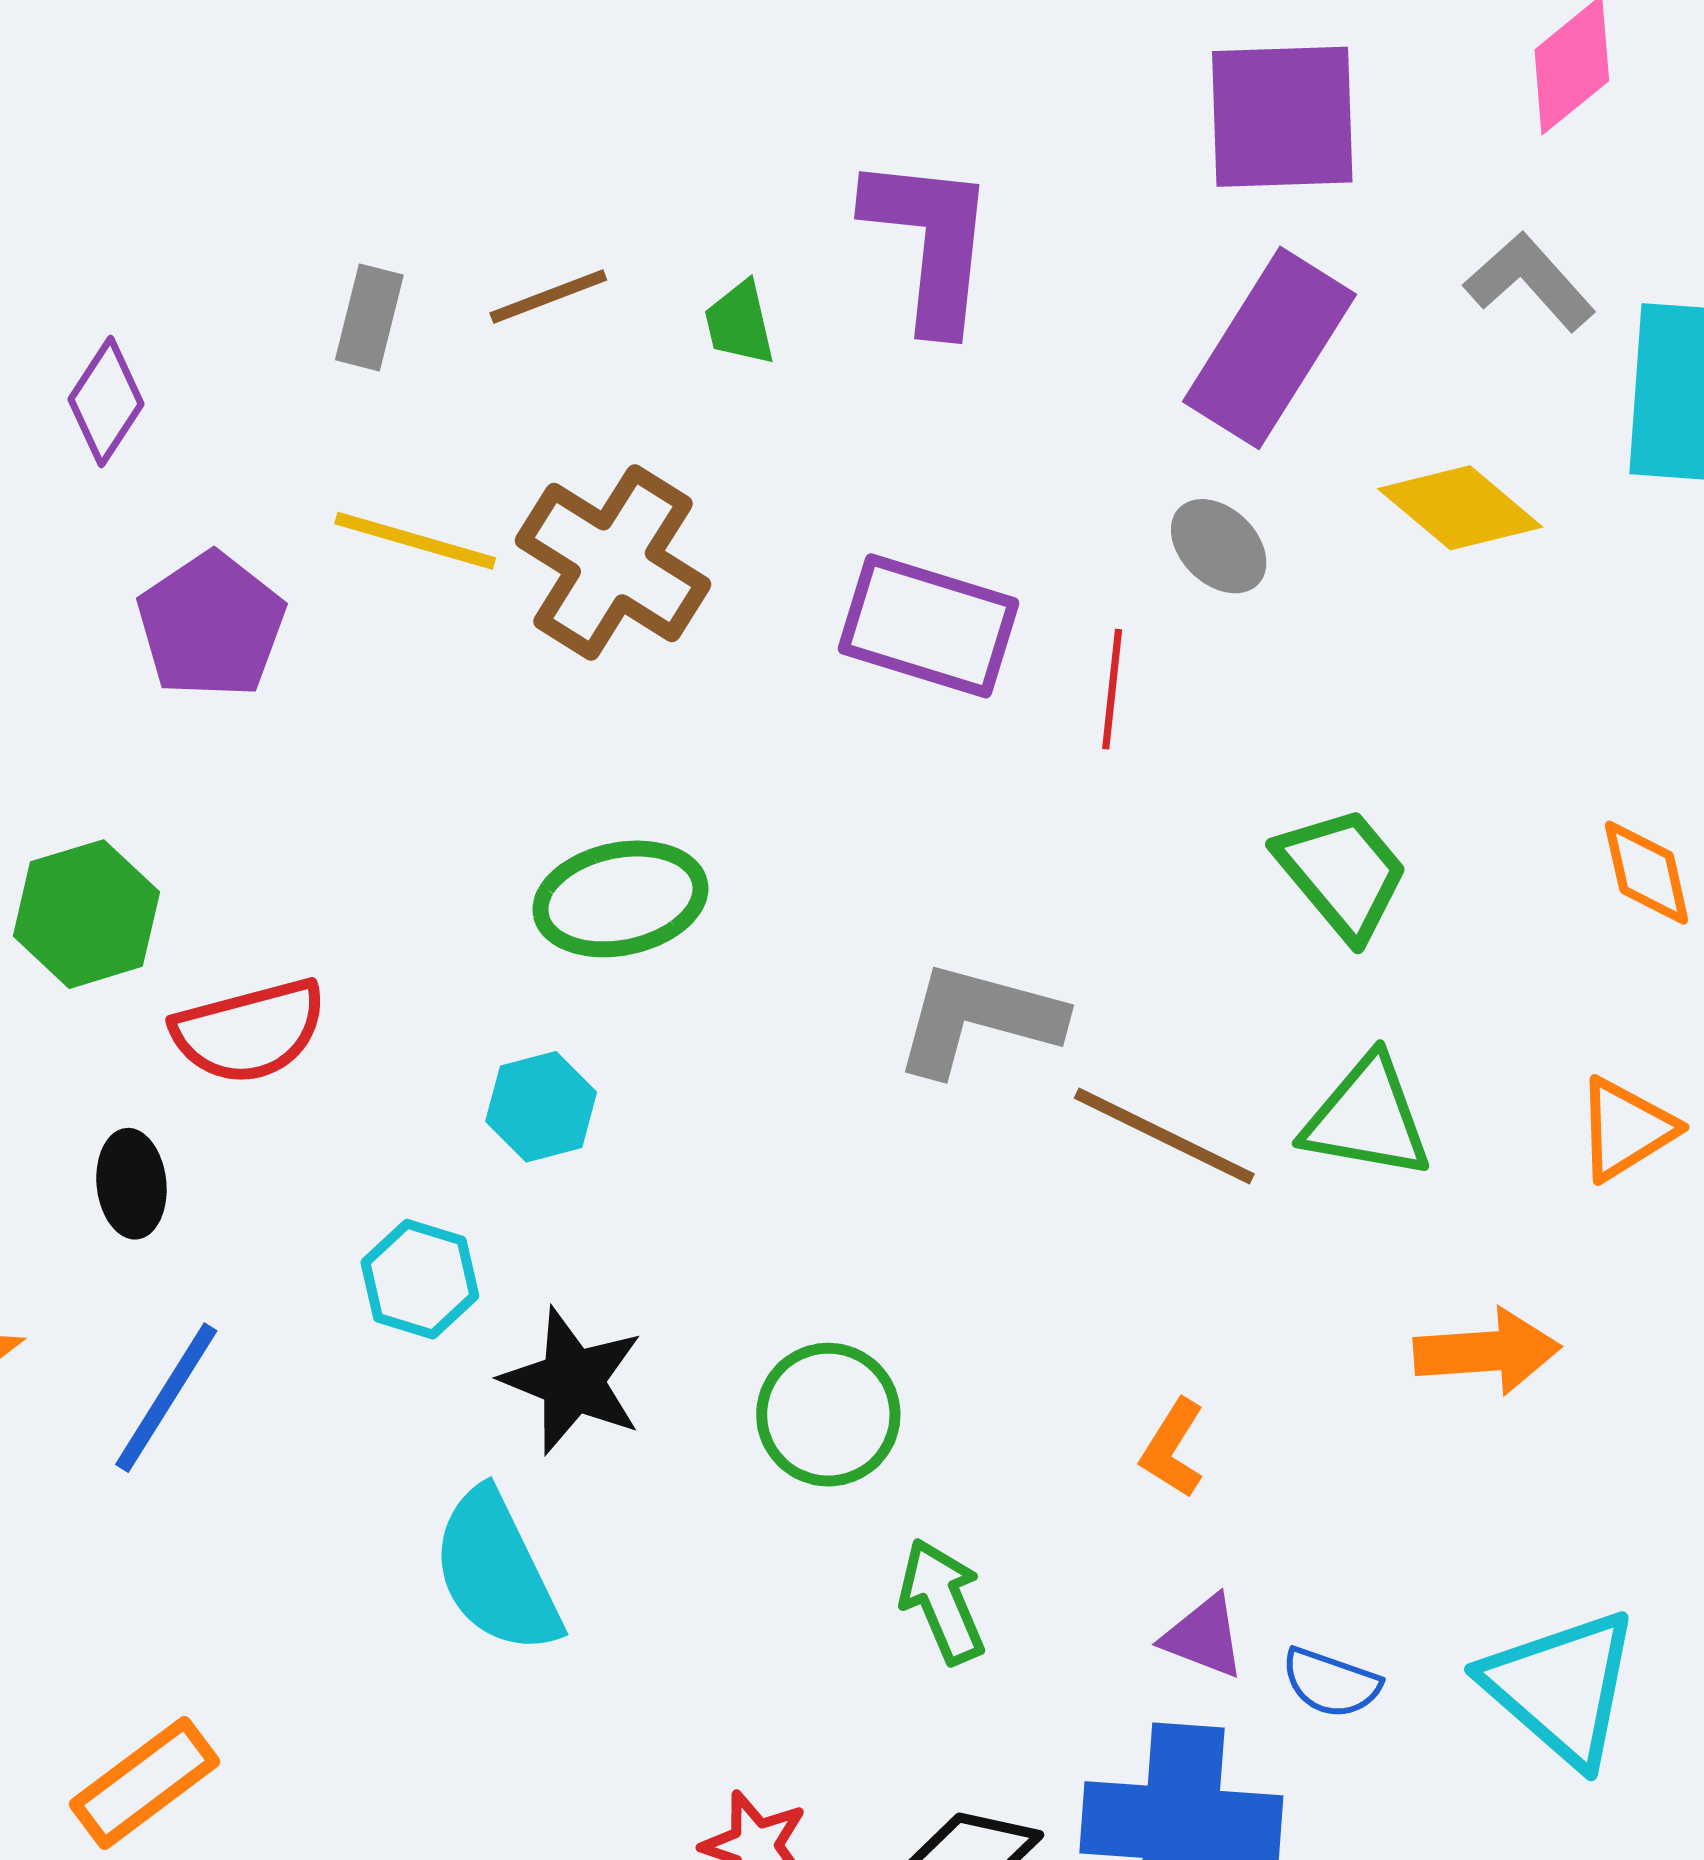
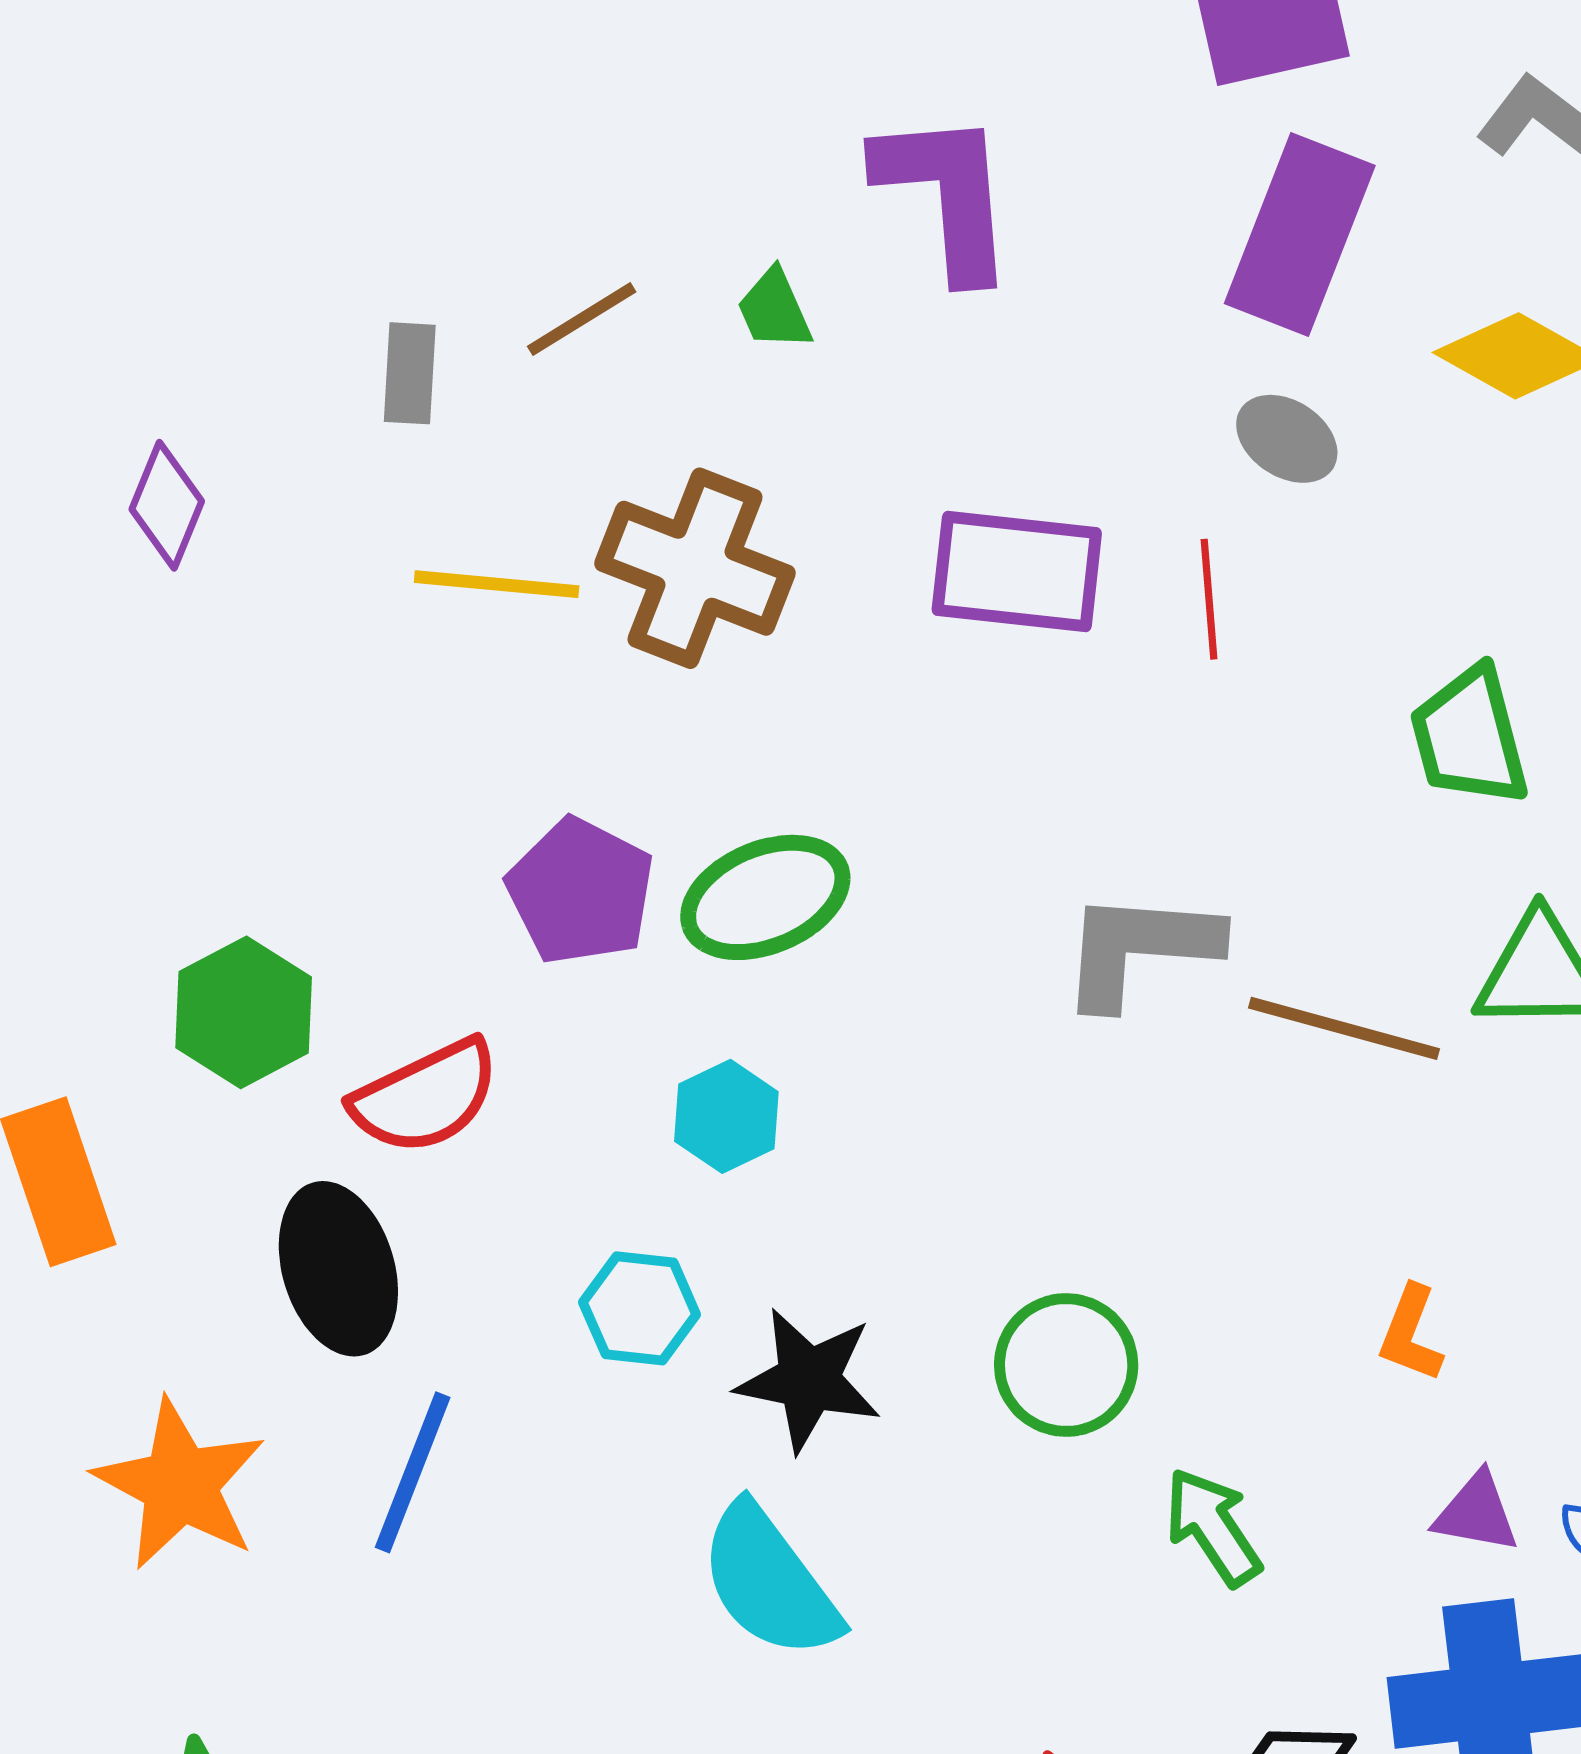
purple pentagon: (211, 625) -> (581, 891), moved
green trapezoid: (1342, 873) -> (1469, 737), turned -144
black ellipse: (131, 1184) -> (338, 1269), size x1.6

